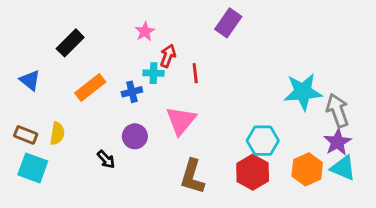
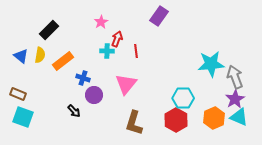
blue cross: (132, 92) -> (83, 78), moved, turned 32
yellow semicircle: (57, 133) -> (40, 55), moved

